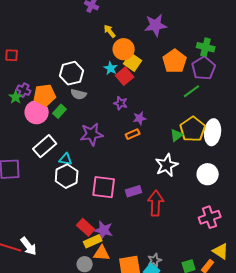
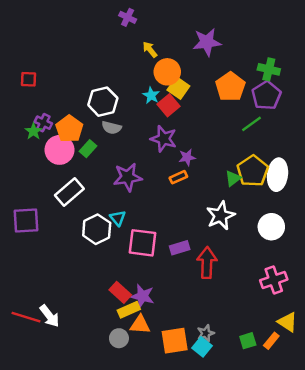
orange pentagon: (45, 95) -> (69, 129), turned -30
purple star: (121, 103) -> (164, 139), size x1.5
cyan triangle: (66, 159) -> (118, 218), moved, turned 40

